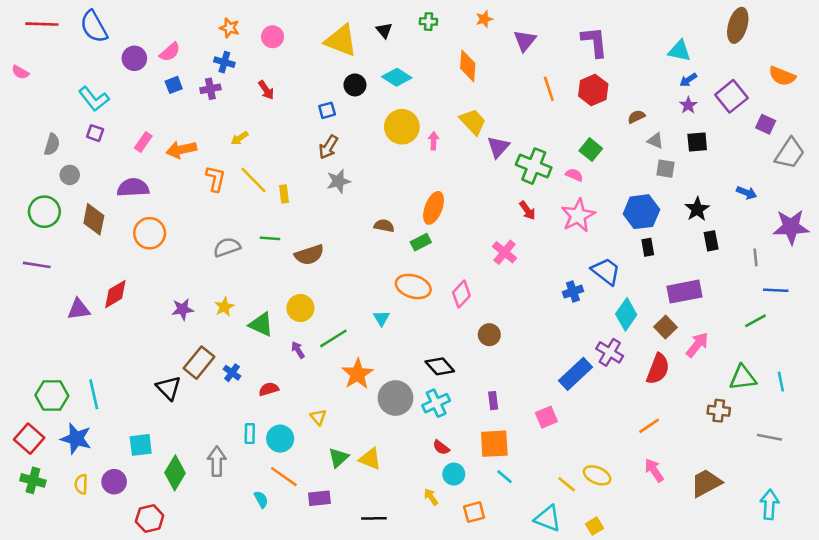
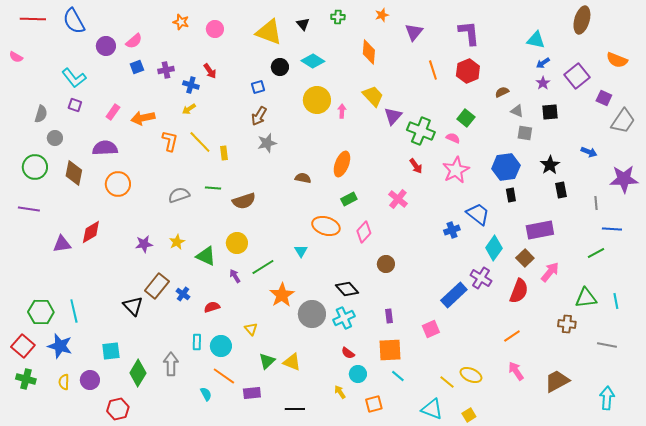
blue cross: (224, 62) -> (191, 85), moved
green rectangle: (421, 242) -> (349, 199), moved

